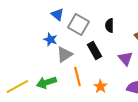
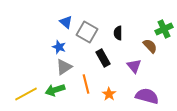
gray triangle: (64, 54) -> (64, 67), moved

